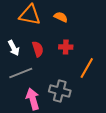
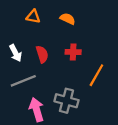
orange triangle: (30, 15) -> (33, 17), size x0.6

